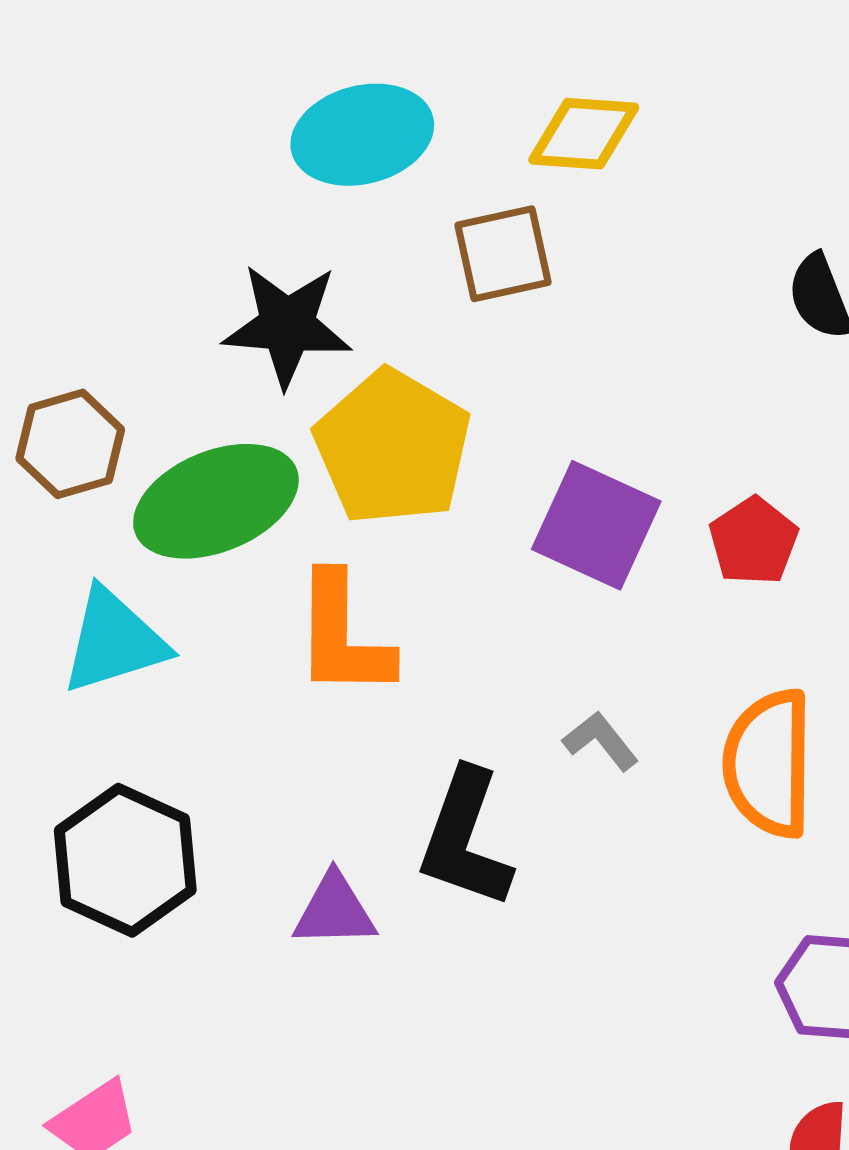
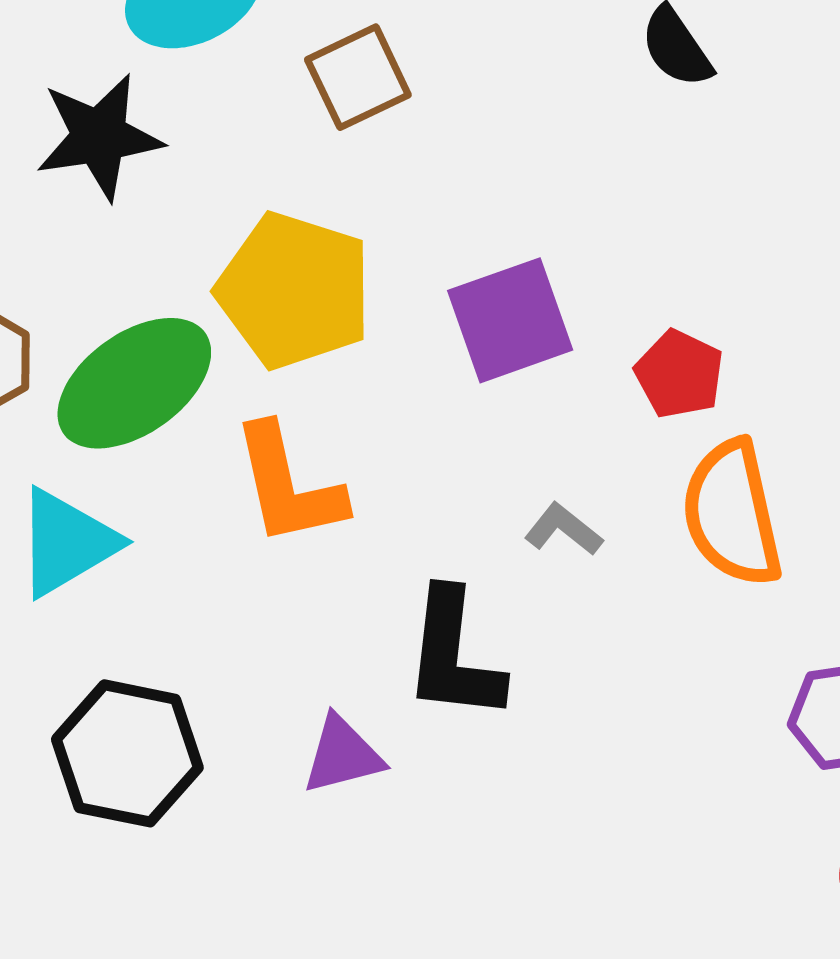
black star: (287, 325) -> (99, 137), moved
purple square: (596, 525) -> (510, 320), turned -31
red pentagon: (754, 541) -> (679, 374), moved

